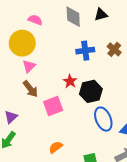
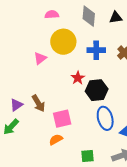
pink semicircle: (35, 20) -> (52, 14), turned -32
yellow circle: (22, 43) -> (63, 42), moved
brown arrow: (30, 89) -> (38, 103), moved
pink square: (53, 106) -> (62, 119), moved

